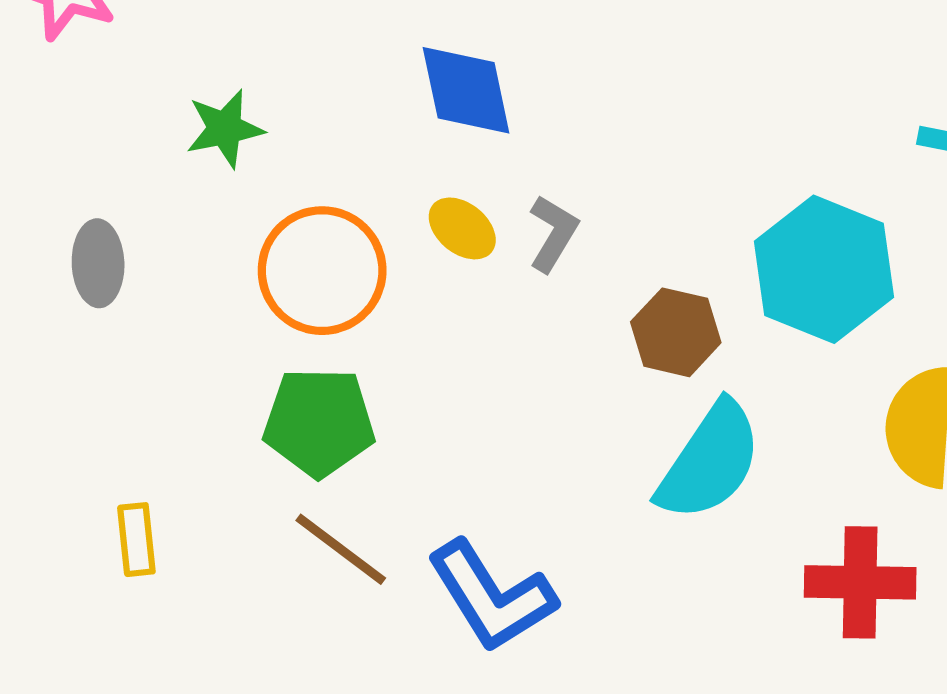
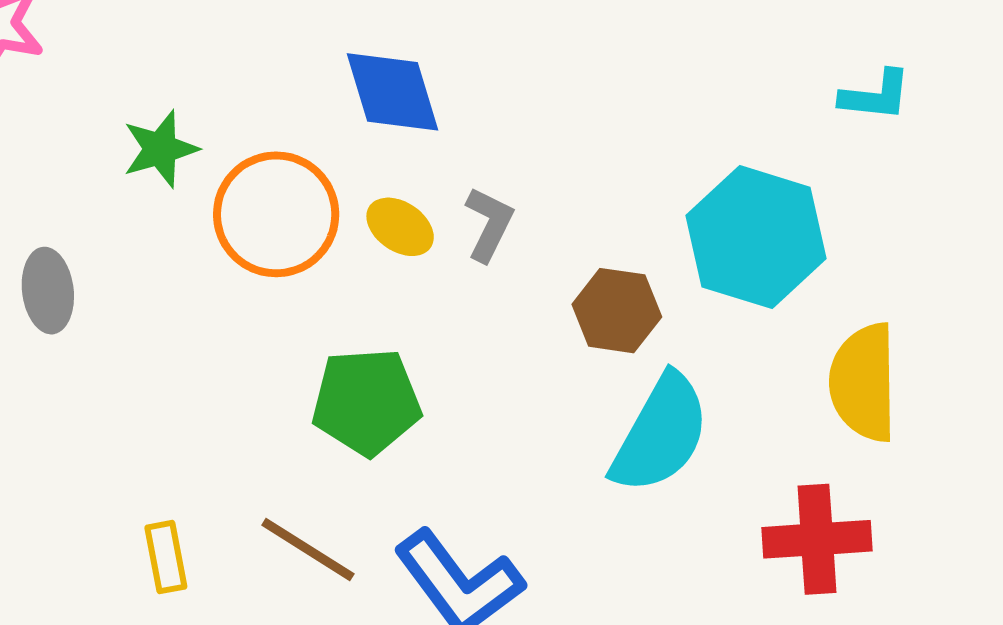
orange circle: (322, 271) -> (276, 214), moved
green pentagon: (319, 422) -> (366, 402), moved
yellow rectangle: (136, 540) -> (166, 557), moved

